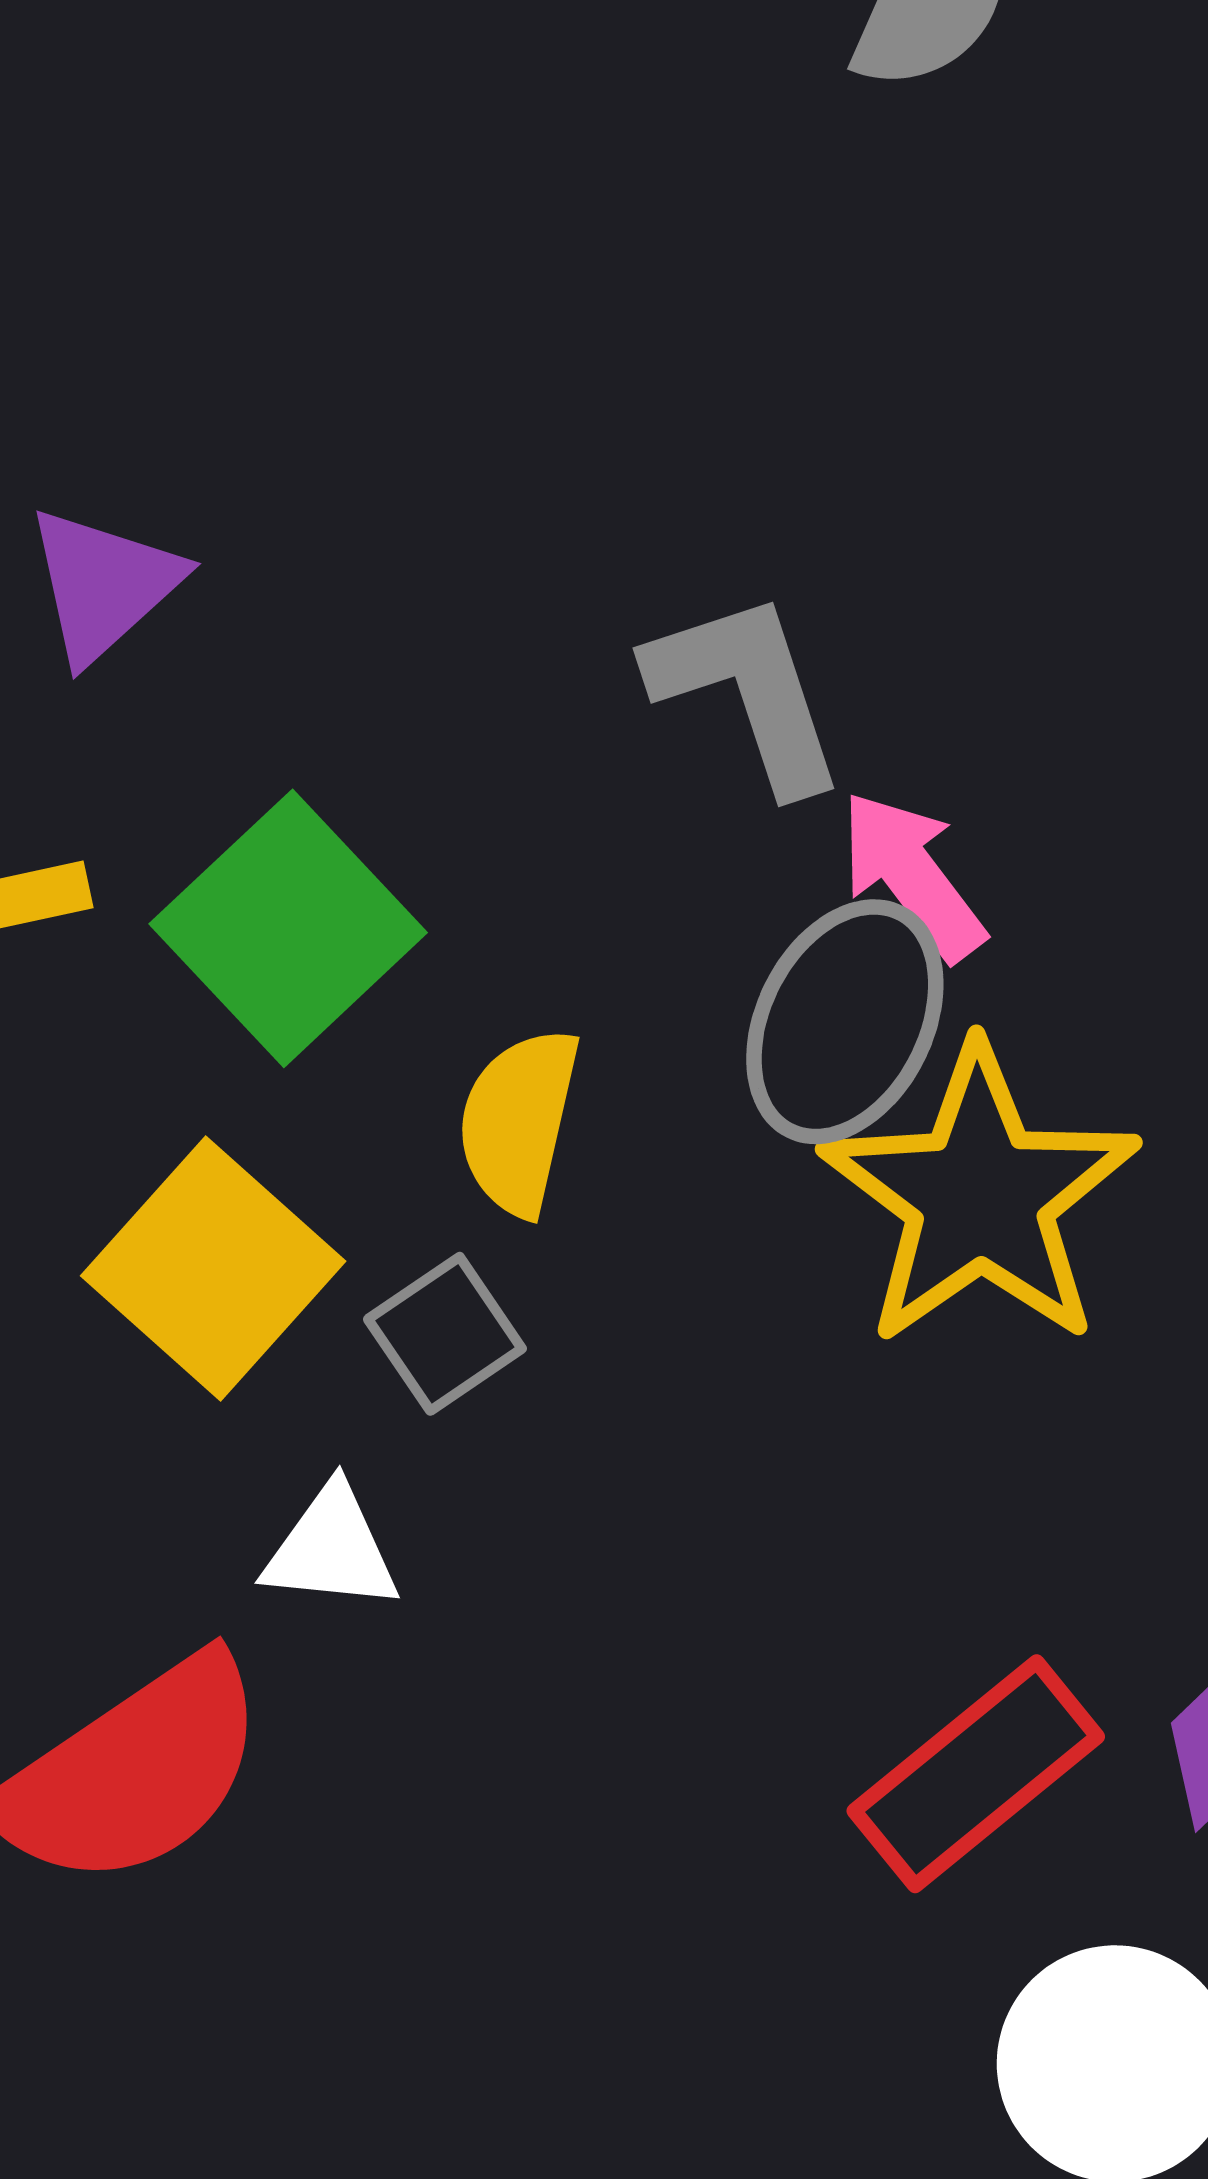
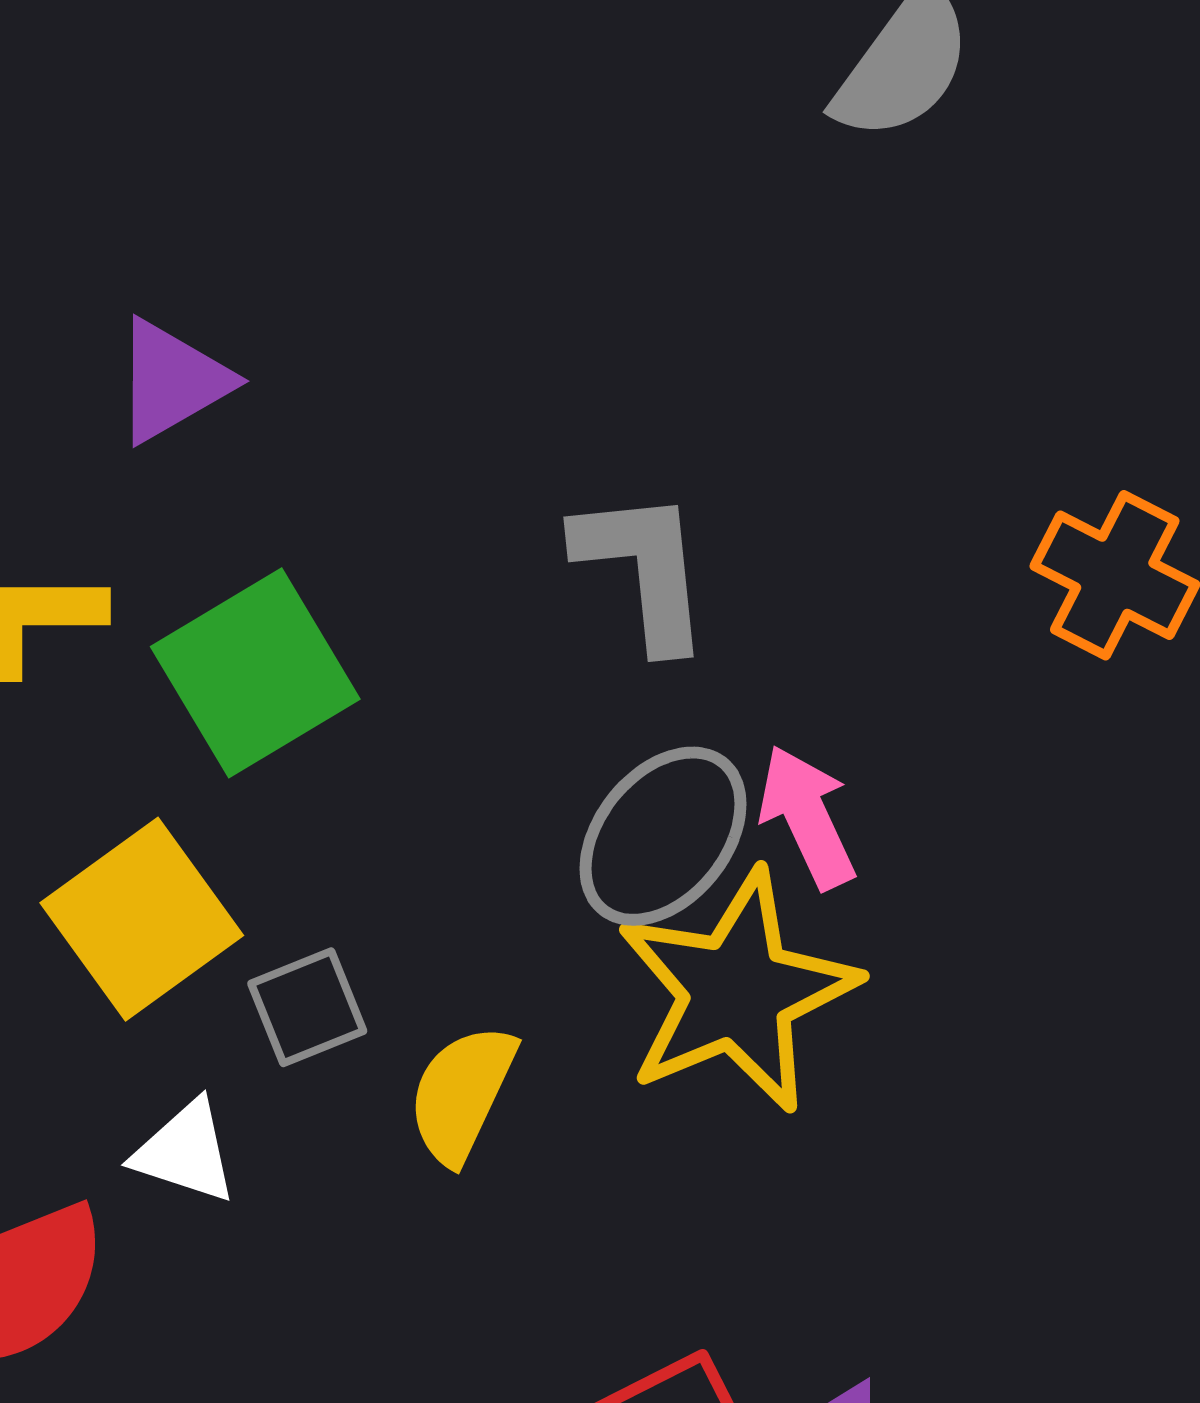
pink arrow: (912, 875) -> (807, 817), moved
yellow semicircle: (519, 1121) -> (462, 1094), moved

